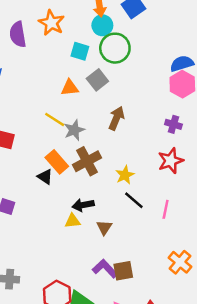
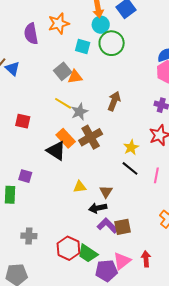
orange star: (51, 23) -> (59, 23), turned 30
gray square: (97, 80) -> (63, 71), moved
yellow star: (125, 175) -> (131, 147), moved
black triangle: (45, 177) -> (56, 151), size x1.5
black arrow: (83, 205) -> (98, 208), moved

